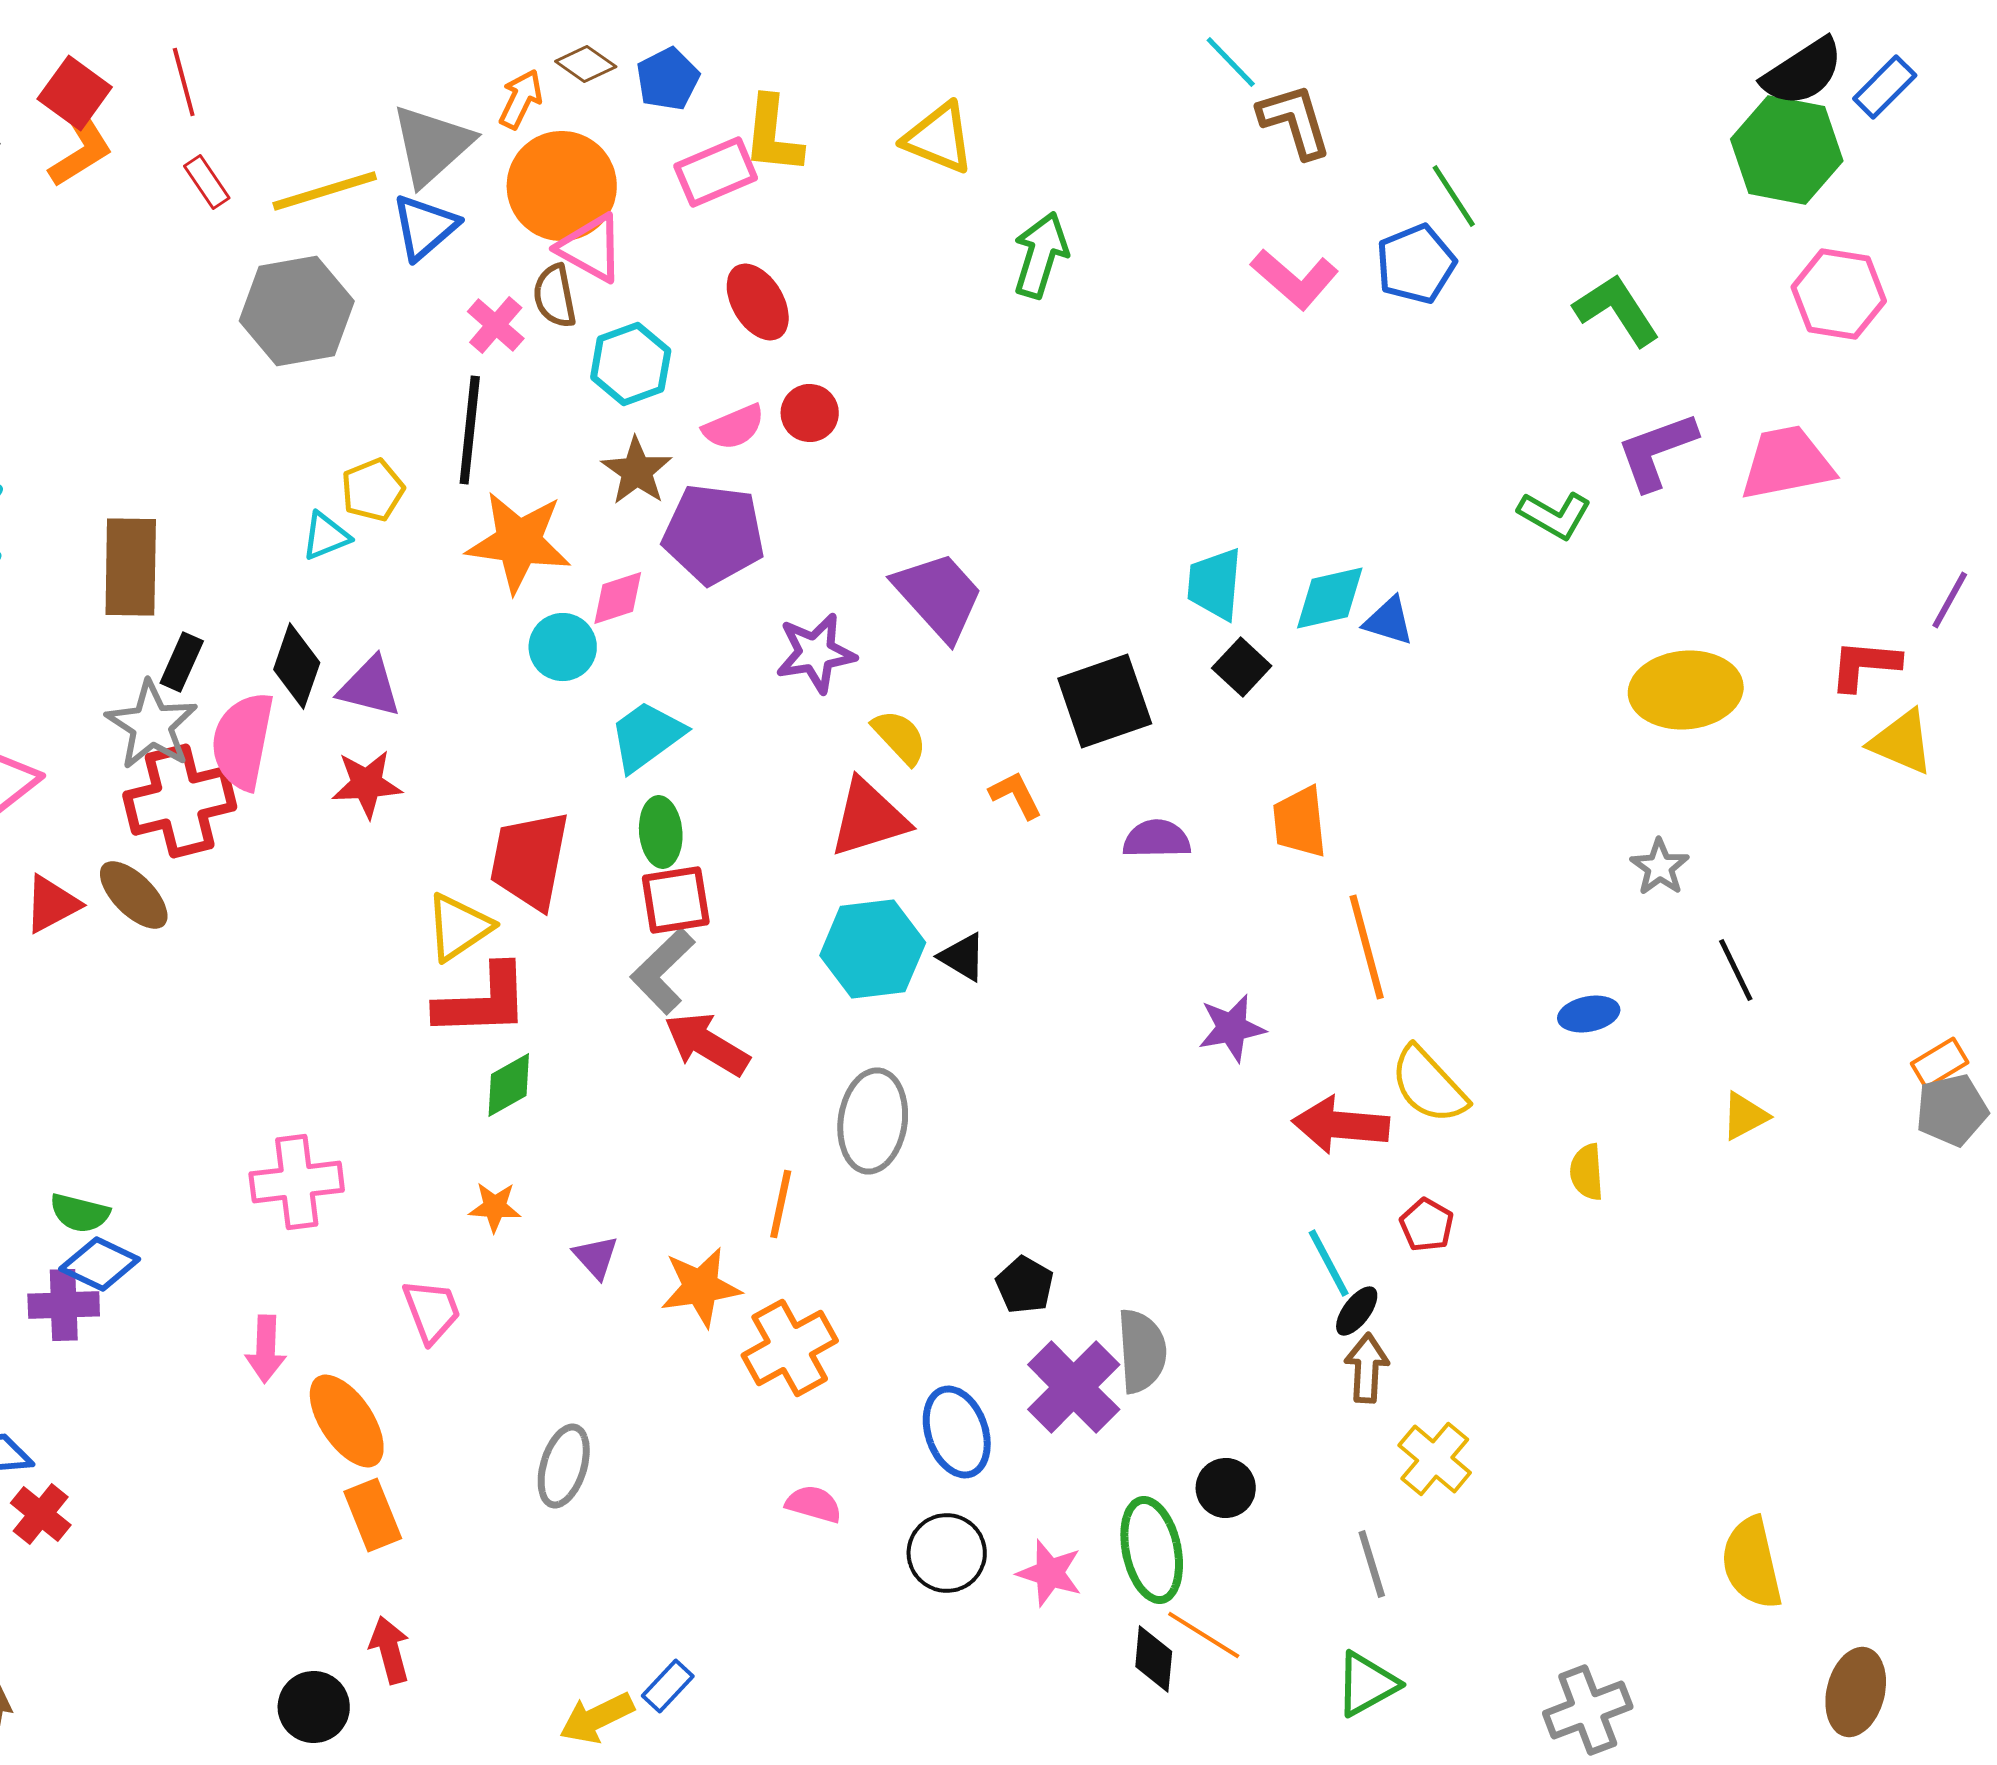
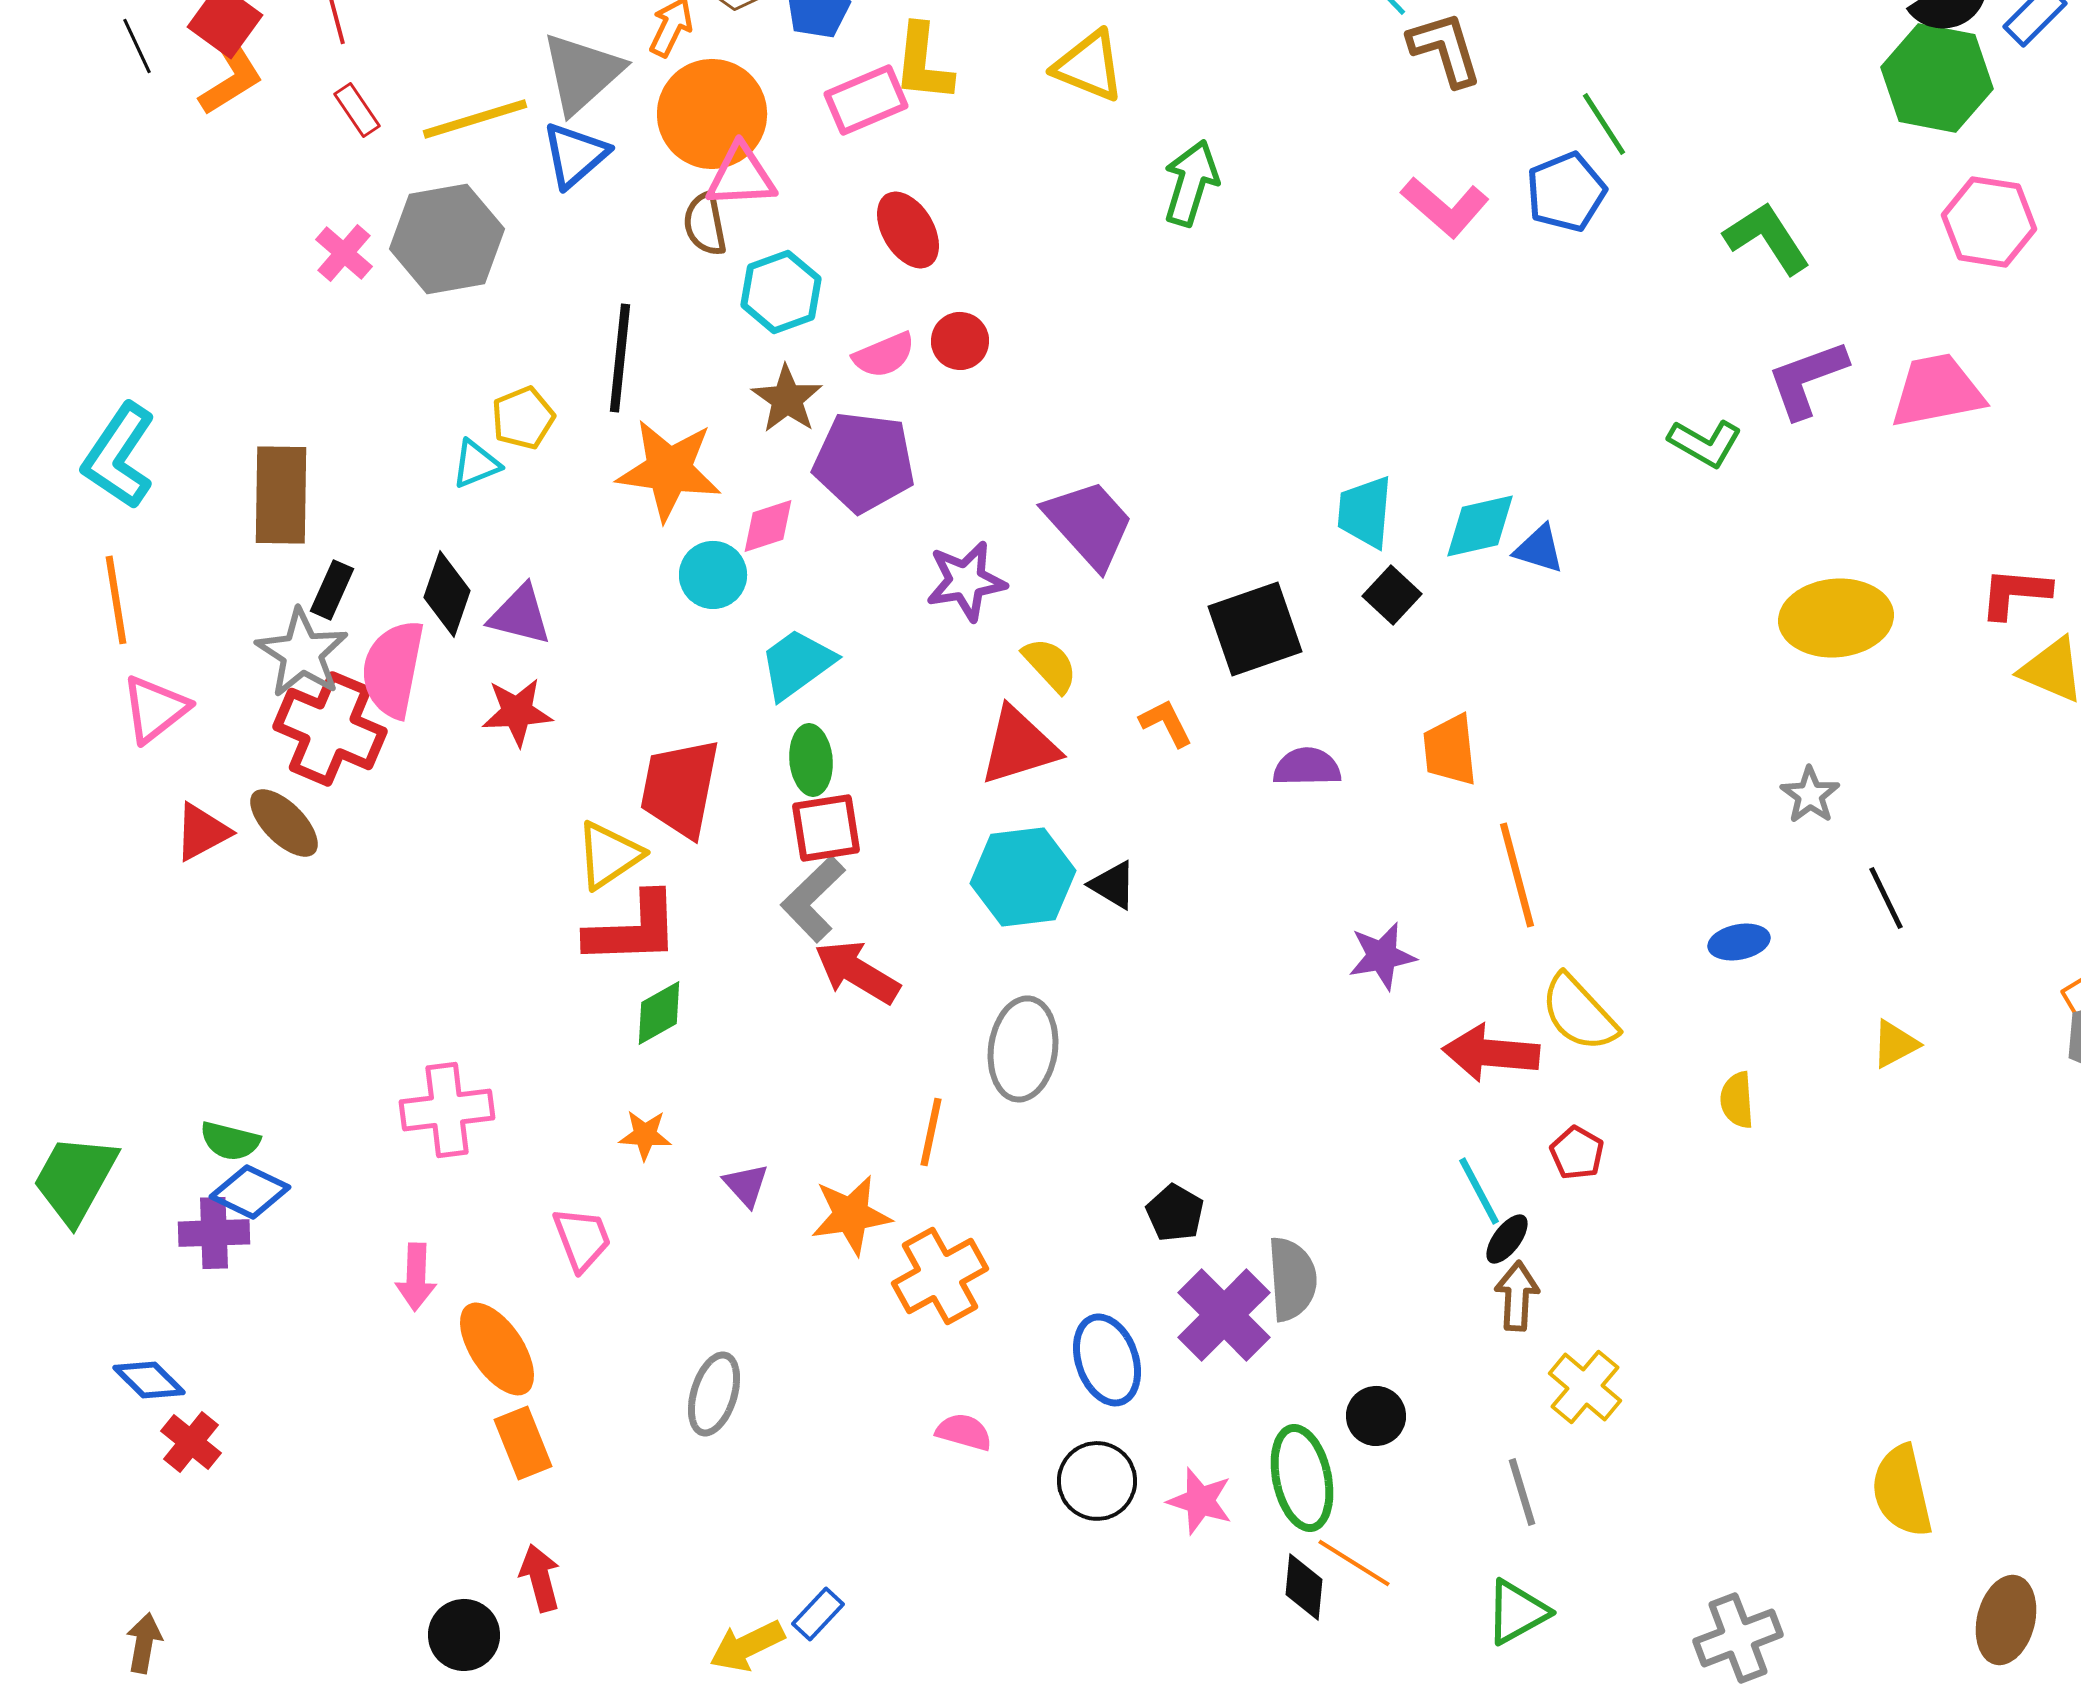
pink triangle: (591, 248) -> (741, 176), turned -32
pink cross: (496, 325) -> (344, 253), moved
red cross: (180, 801) -> (330, 729), turned 37

